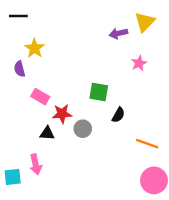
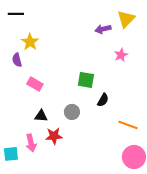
red star: (62, 114) -> (54, 136), moved

